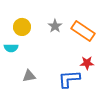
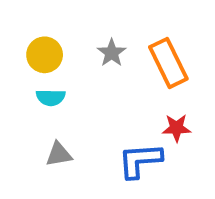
orange rectangle: (83, 31) -> (168, 63), turned 30
cyan semicircle: (11, 48) -> (51, 97), moved

